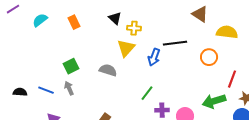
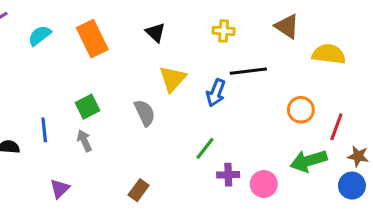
orange rectangle: (74, 22) -> (92, 39), size x1.6
yellow cross: (134, 28) -> (224, 31), moved
orange circle: (209, 57) -> (301, 110), moved
gray semicircle: (108, 70) -> (145, 113), turned 48
blue line: (46, 90) -> (44, 130), moved, turned 63

